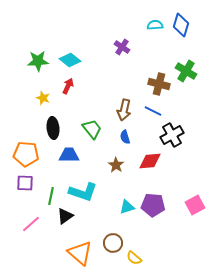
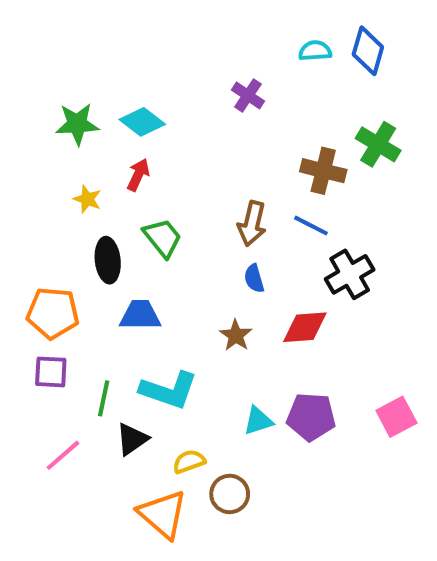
green trapezoid: (92, 129) -> (163, 238), moved
yellow semicircle: (134, 258) -> (189, 461), moved, turned 119

